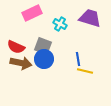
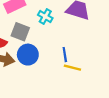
gray square: (43, 46) -> (20, 32), moved

